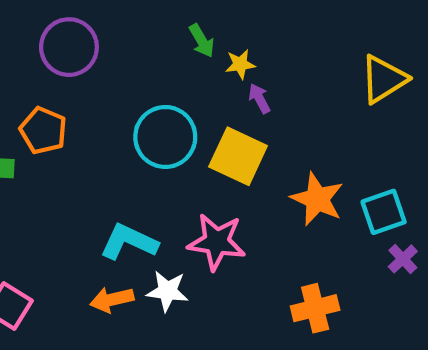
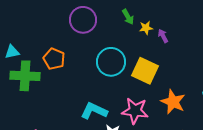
purple circle: (69, 47) -> (83, 20), moved
purple arrow: (259, 98) -> (163, 36), moved
orange star: (317, 199) -> (173, 102), moved

